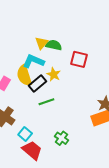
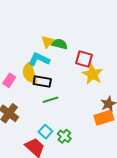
yellow star: (54, 74) -> (92, 74), moved, size x1.5
black rectangle: (37, 83) -> (42, 81), turned 48
cyan square: (25, 134) -> (45, 132), moved

